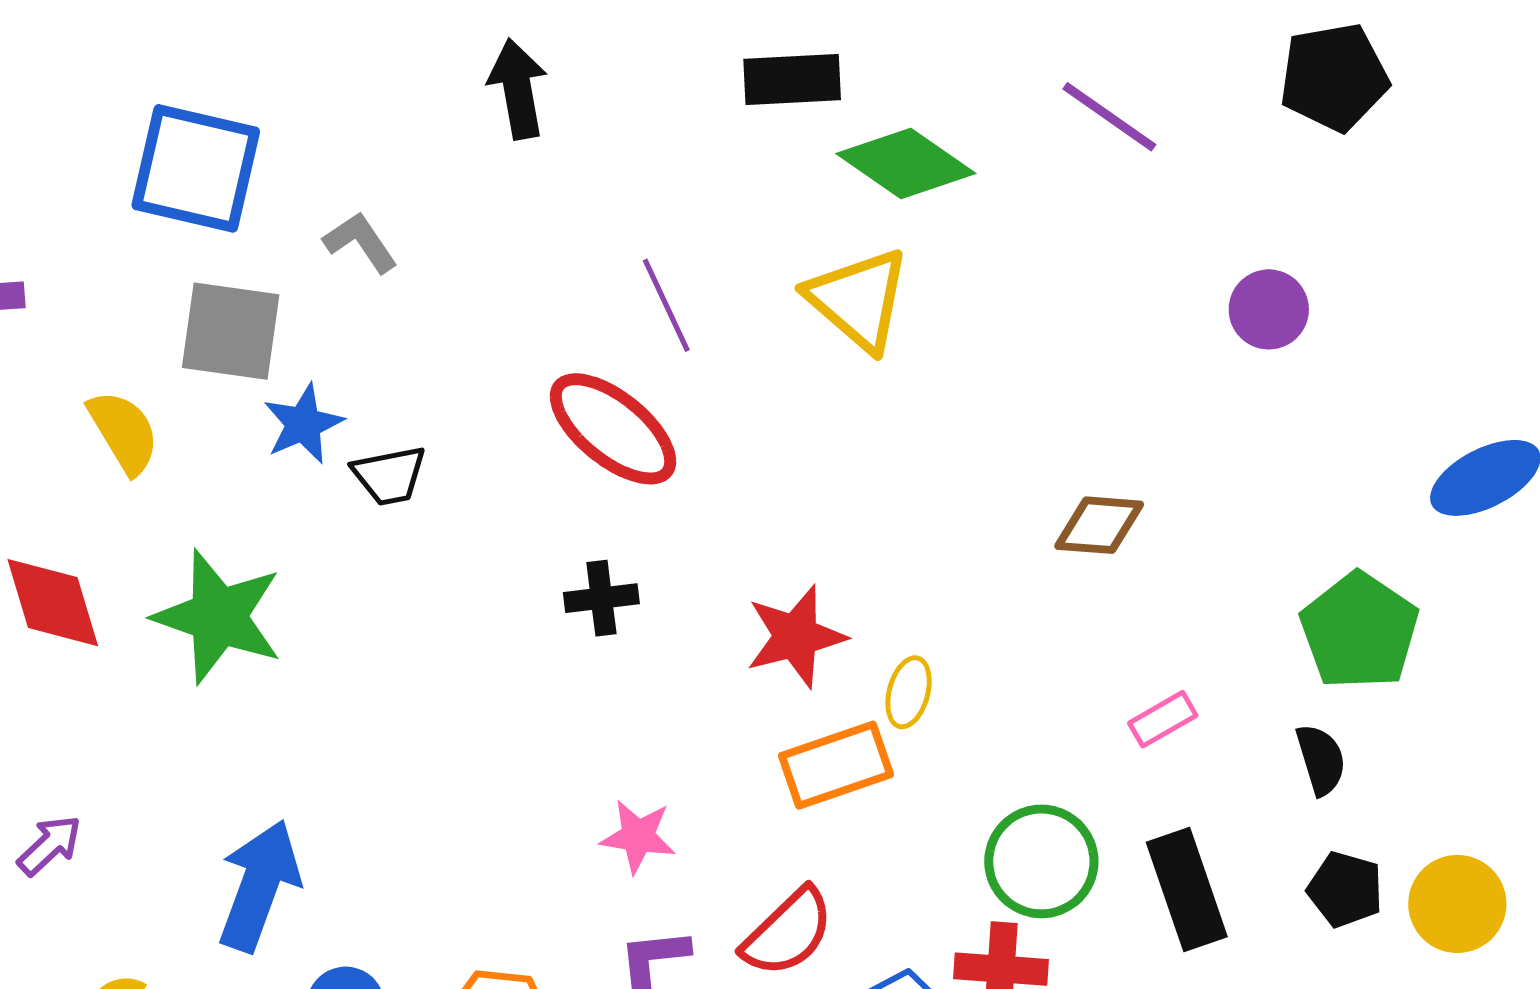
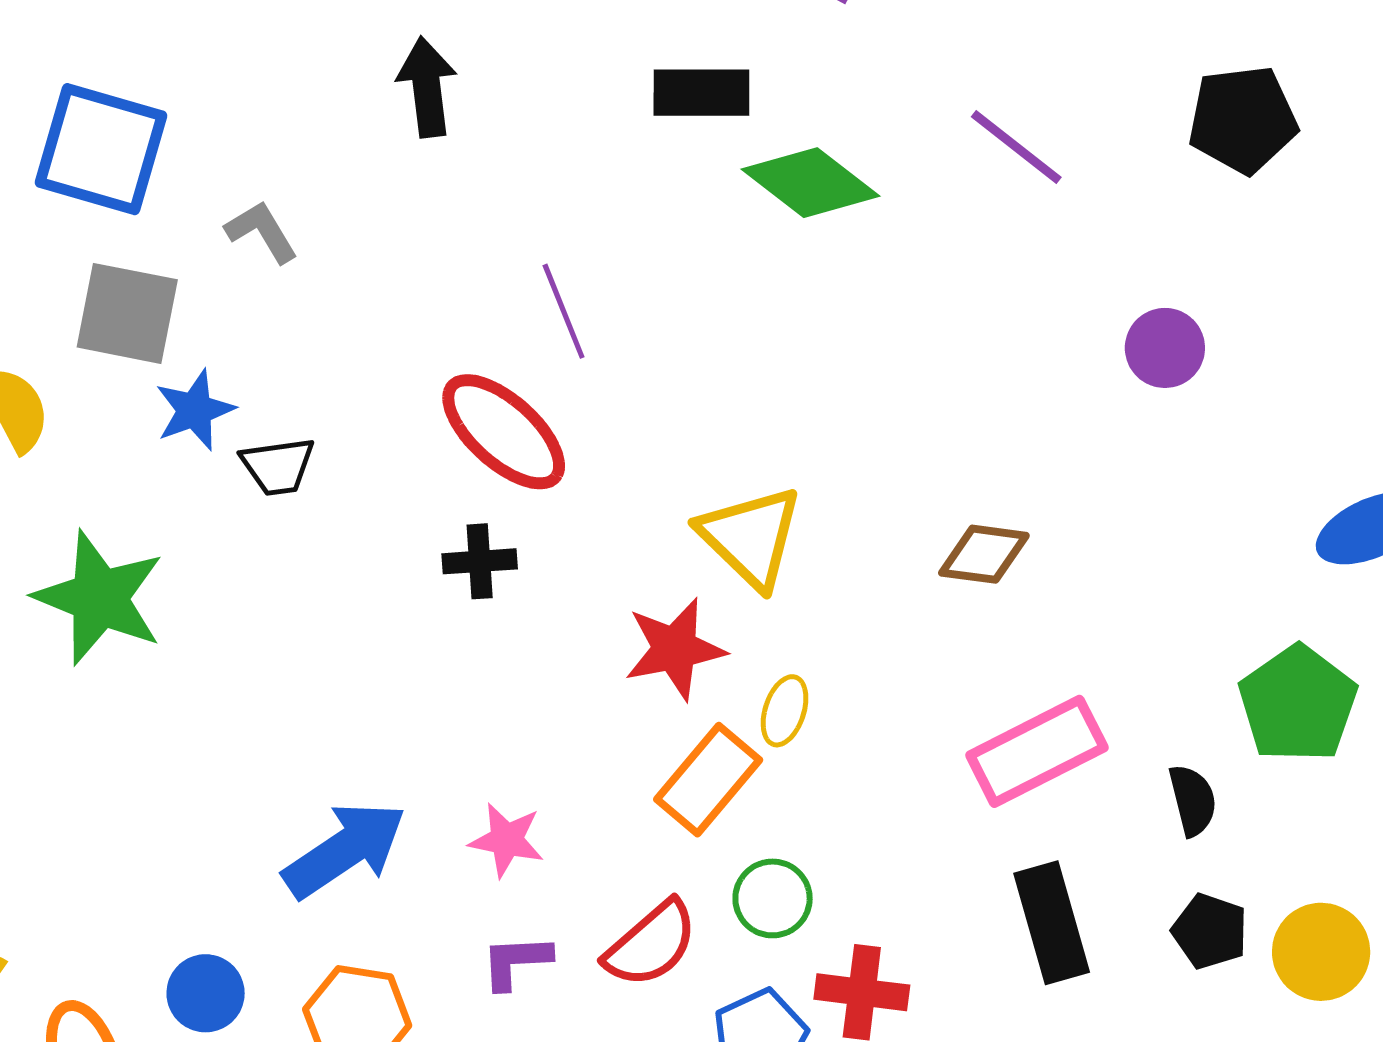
yellow triangle: (858, 299) -> (751, 537), moved
black cross: (601, 598) -> (480, 561), moved
green pentagon: (1359, 631) -> (1298, 704), moved
pink rectangle: (1163, 719) -> (1037, 751), size x2.0
orange rectangle: (836, 765) -> (708, 780), turned -34
green circle: (1041, 861) -> (773, 898), moved, size x0.7
blue arrow: (259, 886) -> (345, 850), moved, turned 33

